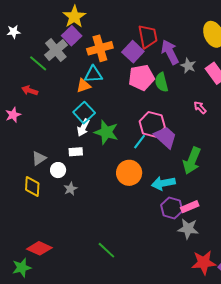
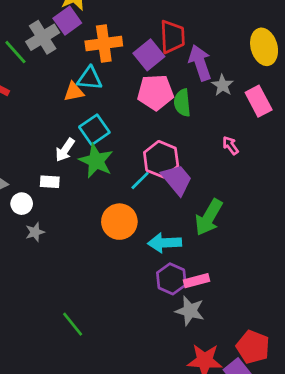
cyan square: (84, 113) -> (94, 130), moved

